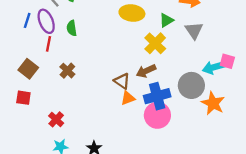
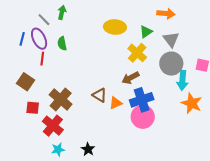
cyan arrow: (214, 67) -> (182, 80), moved, turned -66
brown cross: (67, 71) -> (61, 99), moved, size x1.6
brown triangle: (122, 81) -> (100, 95), moved
gray circle: (191, 85) -> (171, 64), moved
red square: (23, 98) -> (33, 108), moved
red cross: (56, 119) -> (53, 126), size x1.5

